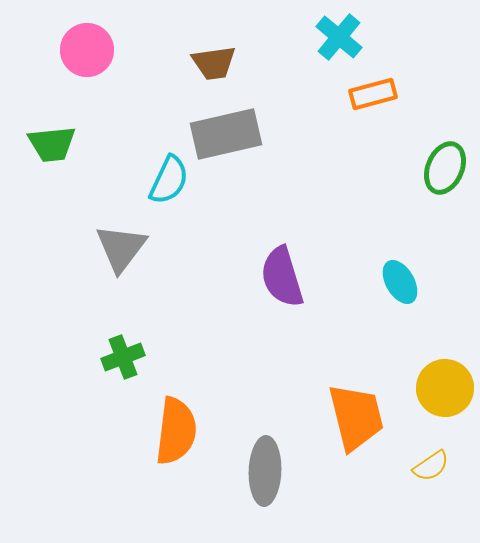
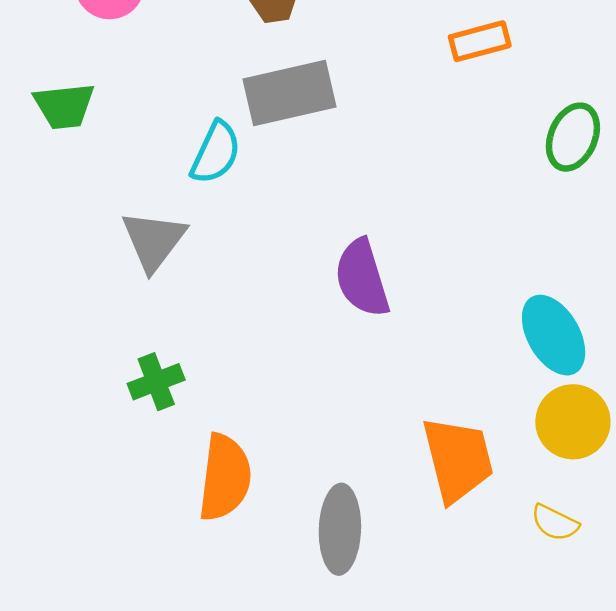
cyan ellipse: (400, 282) -> (554, 335), moved, size x1.4
yellow semicircle: (431, 466) -> (555, 523), turned 60

